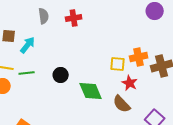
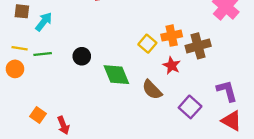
yellow square: (118, 64) -> (147, 44), turned 35
red star: (130, 83) -> (172, 65), moved

